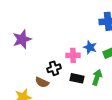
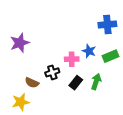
black rectangle: (77, 78) -> (76, 83), turned -64
brown semicircle: (42, 82) -> (32, 83), moved

